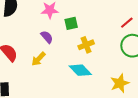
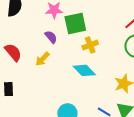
green square: (71, 23) -> (75, 23), size x1.6

